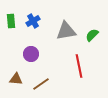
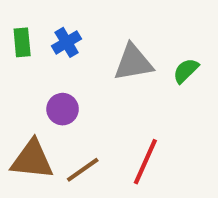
red line: (79, 66) -> (145, 162), moved, turned 35
brown triangle: (16, 79) -> (32, 160), size x1.6

